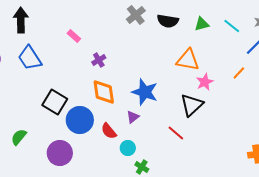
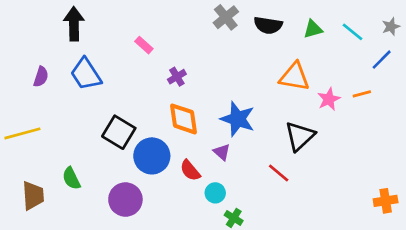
orange line: (239, 73) -> (362, 94), turned 32
pink star: (205, 82) -> (329, 99), moved
purple triangle: (133, 117) -> (222, 152), turned -40
green semicircle: (19, 137) -> (71, 178), turned -66

